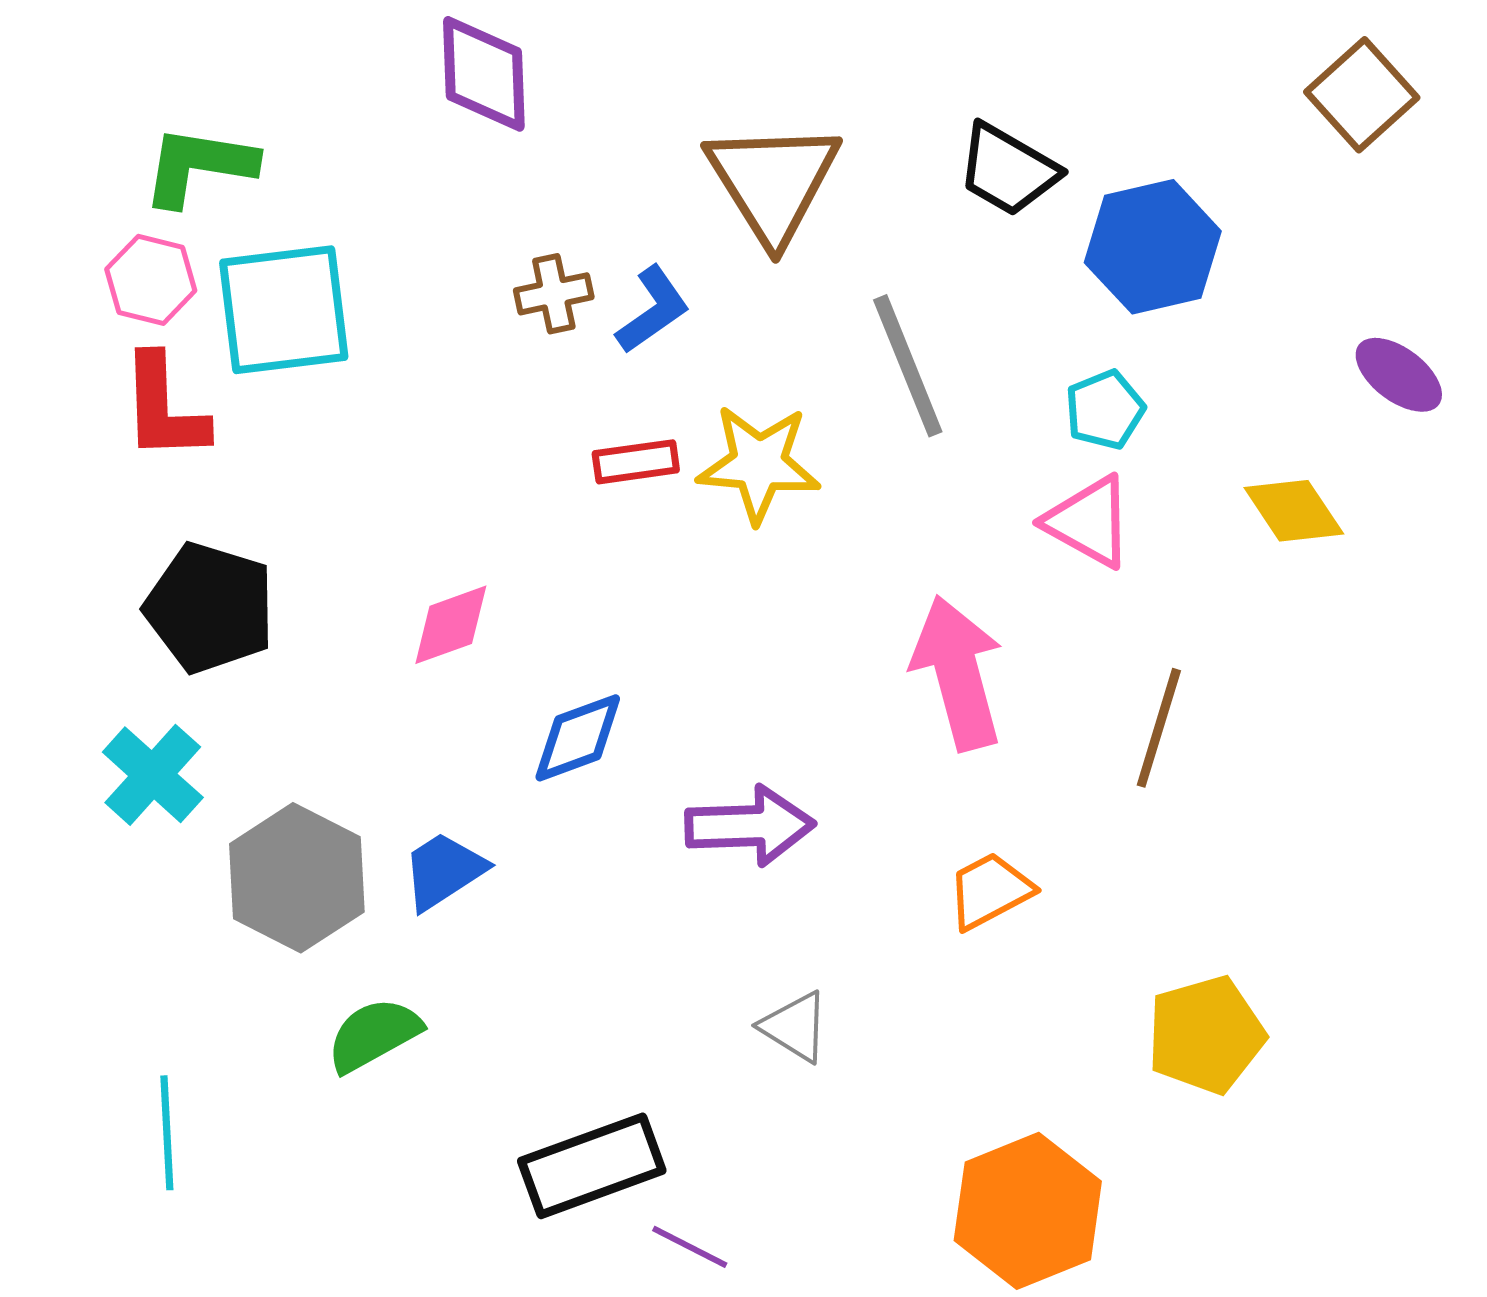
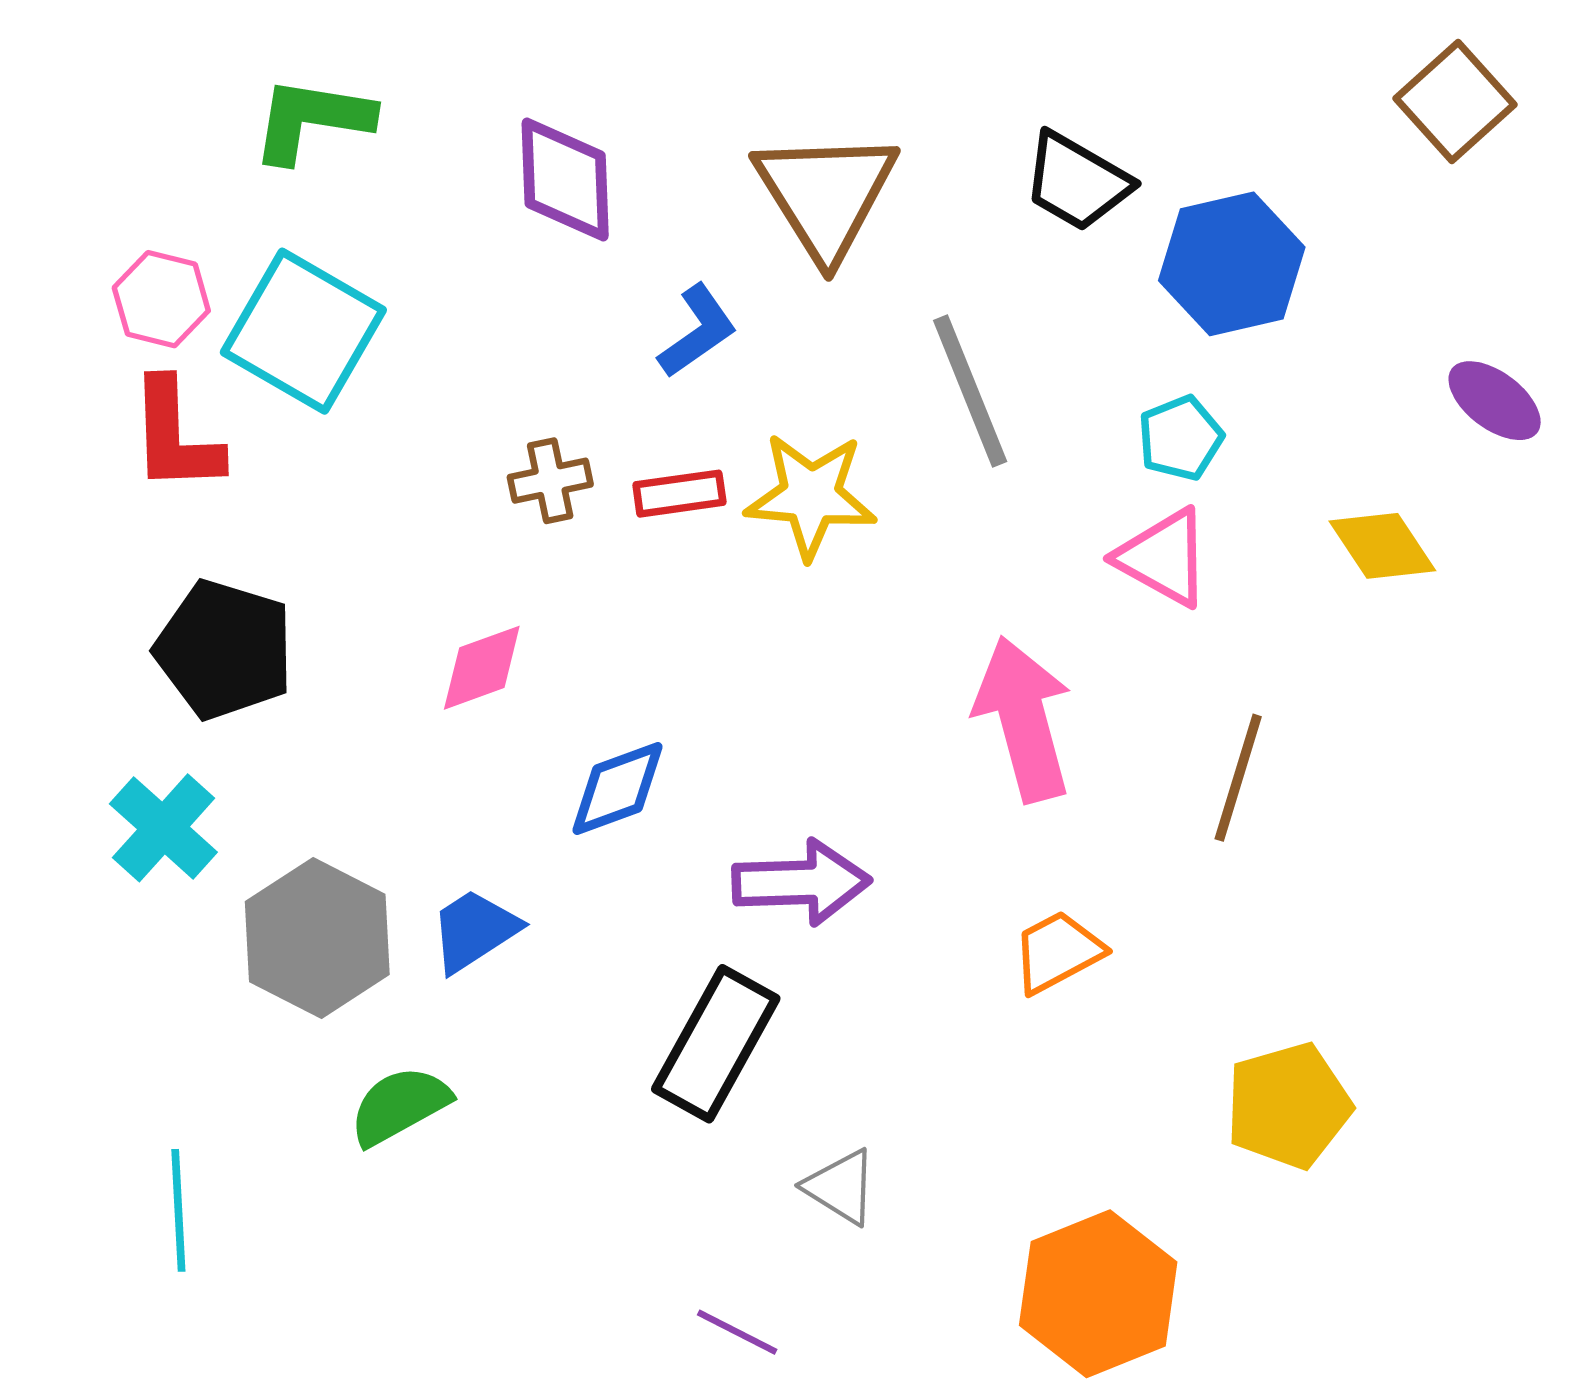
purple diamond: (484, 74) -> (565, 179), moved
green L-shape: (199, 166) -> (312, 120), moved
brown cross: (554, 294) -> (550, 481), moved
cyan square: (284, 310) -> (303, 331), turned 37
gray triangle: (795, 1027) -> (841, 1187), moved
black rectangle: (592, 1166) -> (716, 1044), moved, turned -41

